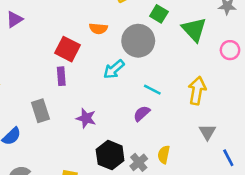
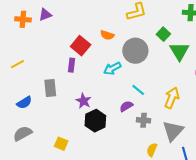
green square: (159, 14) -> (163, 34), moved
gray triangle: (207, 132) -> (173, 131), size x1.6
black hexagon: (110, 155) -> (95, 121), moved
yellow semicircle: (164, 155) -> (152, 150), moved
gray cross: (139, 162) -> (144, 120), moved, turned 32

